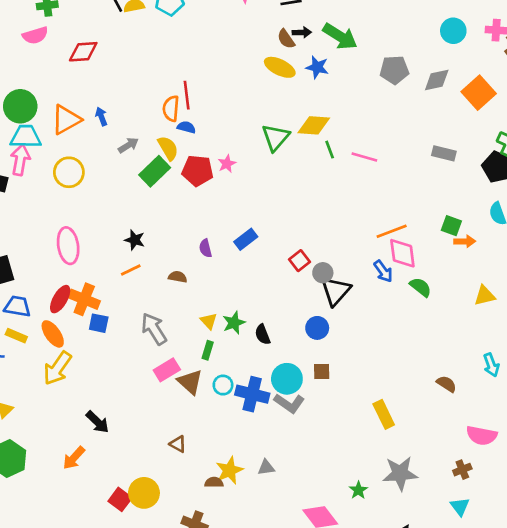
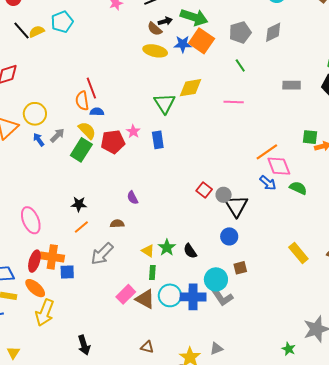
orange square: (479, 93) -> (202, 41), moved
blue arrow: (101, 116) -> (39, 140), moved
green line: (330, 150) -> (240, 65), moved
yellow circle: (69, 172) -> (35, 114), moved
blue rectangle: (246, 239) -> (158, 140), moved, turned -48
gray arrow: (154, 329) -> (102, 254), moved, turned -90
cyan circle: (223, 385) -> (170, 295), size x1.5
gray L-shape: (289, 403) -> (222, 297), turned 35
yellow rectangle: (384, 414) -> (298, 253), moved
black arrow: (98, 422) -> (84, 345), turned 42

